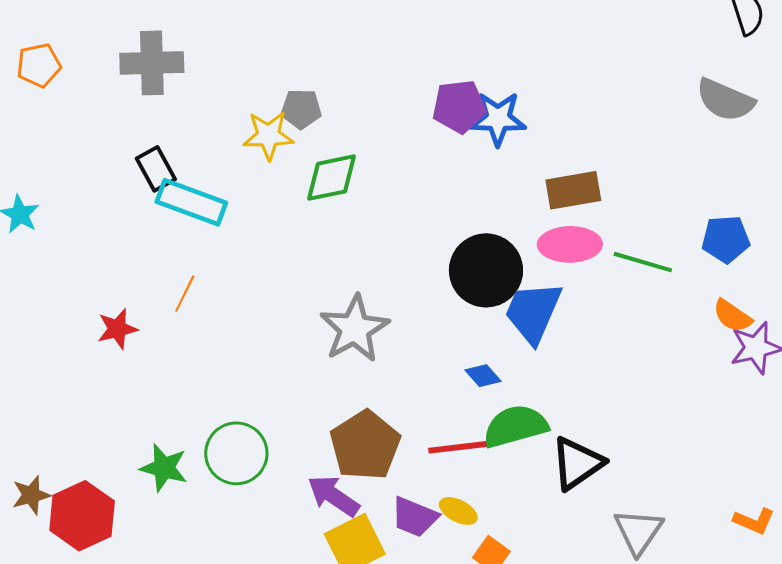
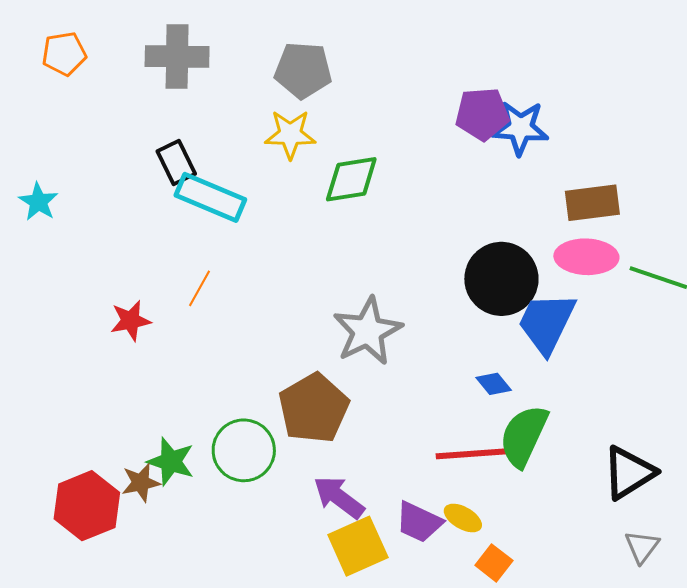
gray pentagon: (301, 109) -> (303, 70), moved, size x1.4
green semicircle: (515, 426) -> (524, 436), turned -52
brown pentagon: (365, 445) -> (314, 408), moved
black triangle: (577, 463) -> (629, 473), moved
brown star: (31, 495) -> (141, 483), moved
gray triangle: (638, 532) -> (642, 547), size x0.7

